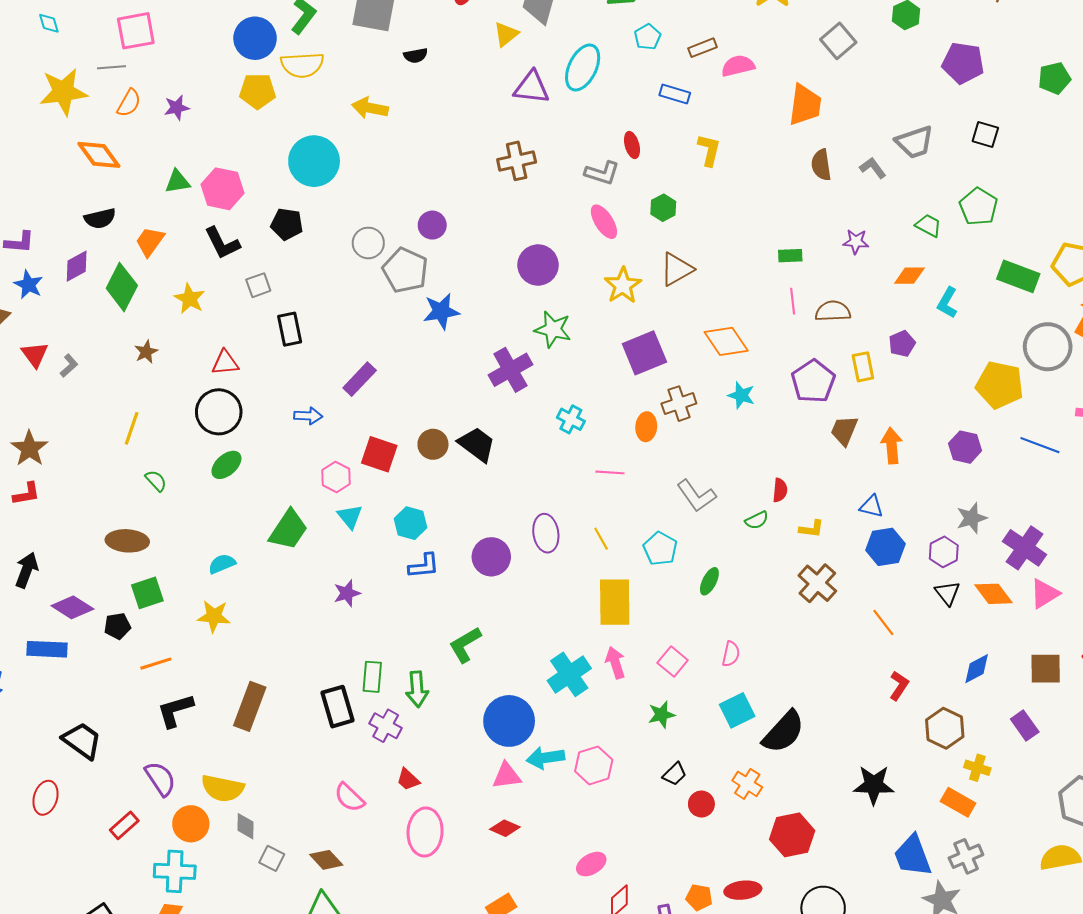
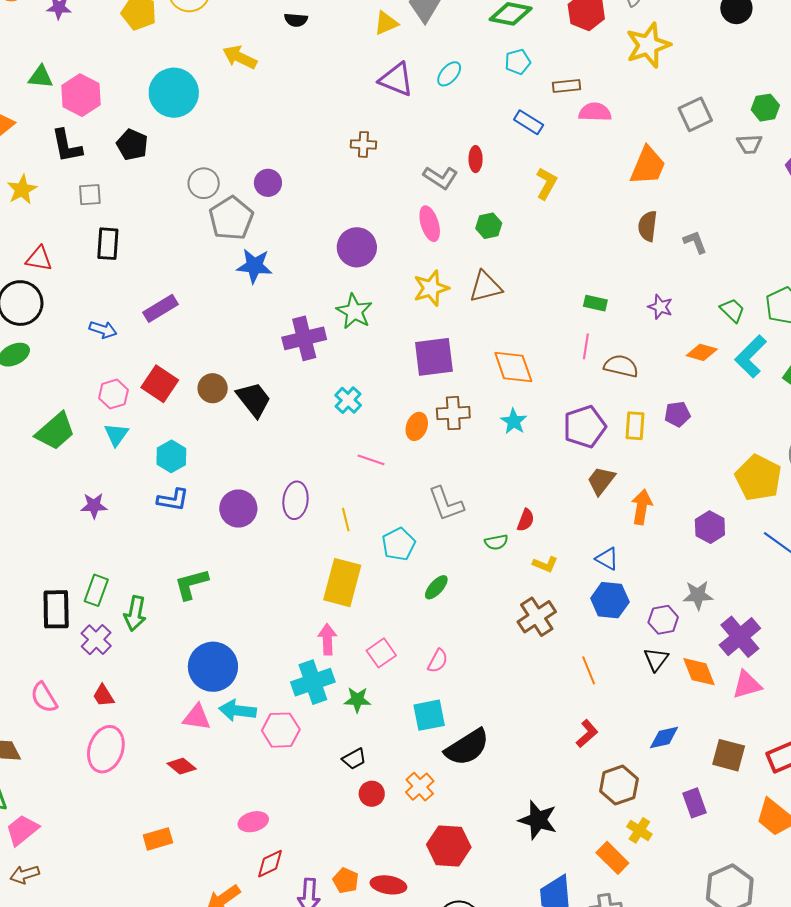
cyan ellipse: (583, 68) -> (449, 74), size x0.6
gray trapezoid: (915, 142) -> (750, 144), moved, size x0.7
brown cross: (517, 161) -> (363, 144), size x0.7
cyan L-shape: (947, 303) -> (751, 356), moved, size x1.4
cyan cross: (569, 674) -> (313, 682), moved

